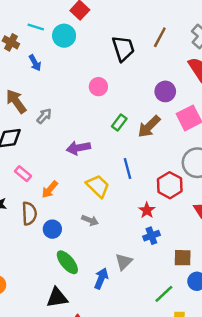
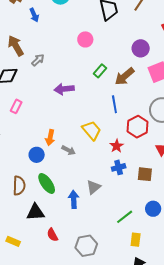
blue line: (128, 168) -> (114, 104), moved
pink rectangle: (23, 174) -> (16, 106), turned 72
yellow trapezoid: (98, 186) -> (92, 130), moved
orange arrow: (50, 189) -> (50, 138), moved, turned -35
brown semicircle: (29, 213) -> (19, 186), moved
brown square: (183, 258) -> (145, 174), moved
blue arrow: (101, 278) -> (74, 199), turned -30

